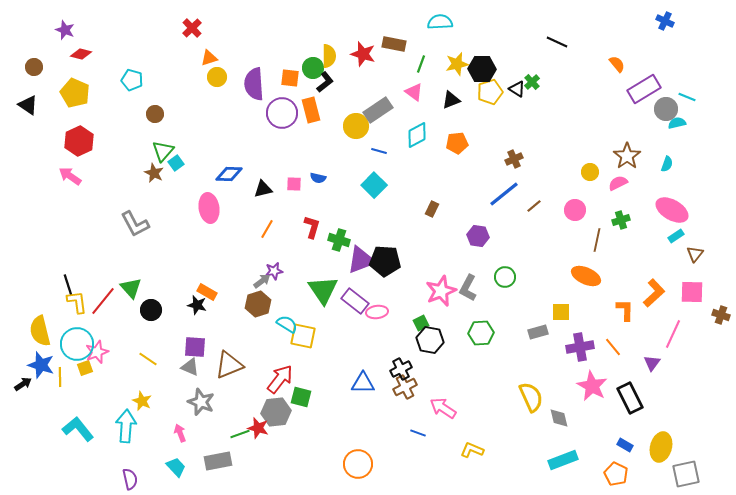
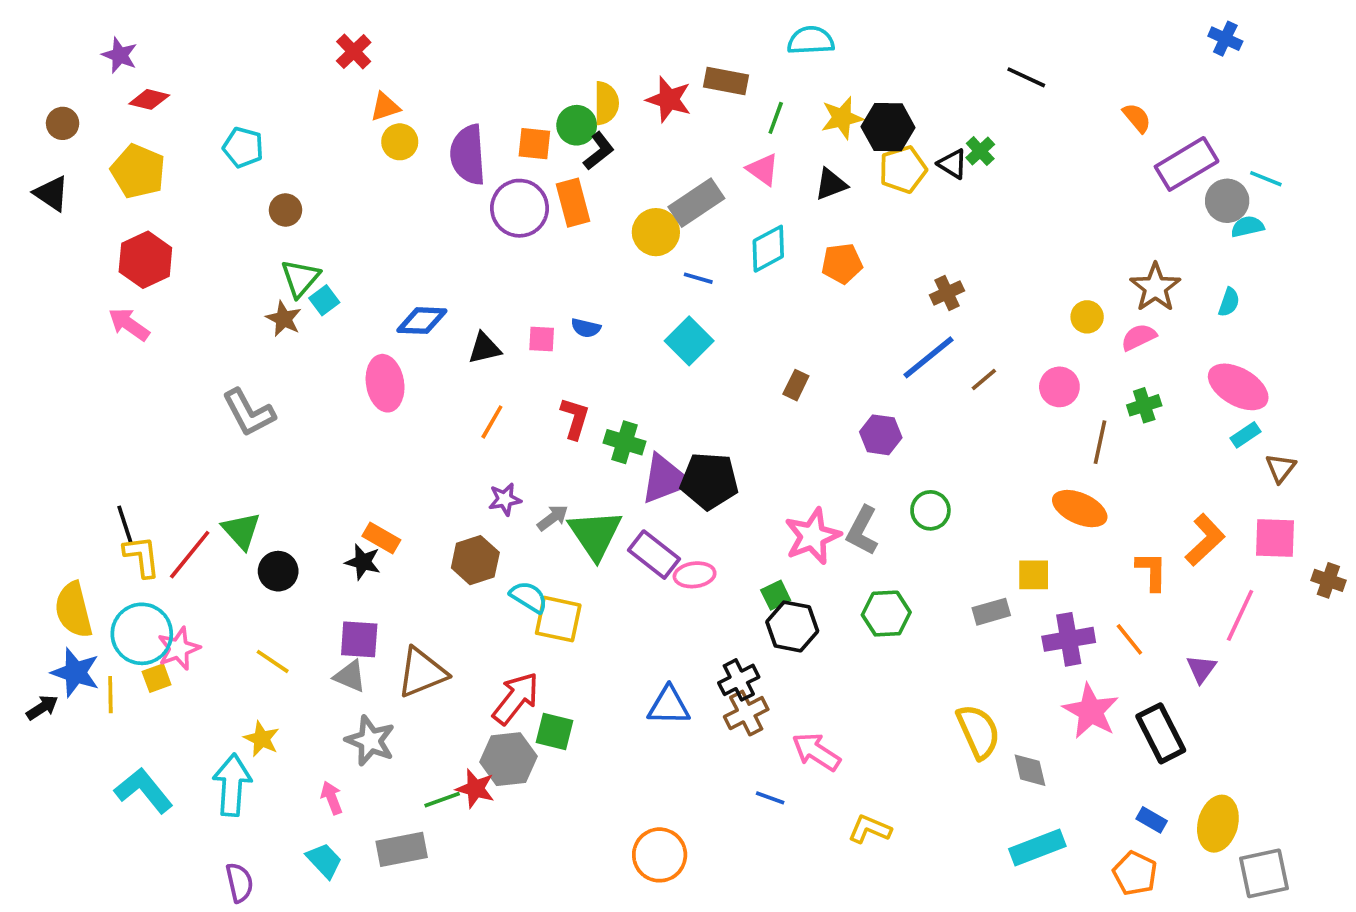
gray arrow: (262, 281) -> (553, 518), moved

